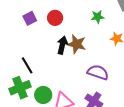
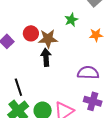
brown star: (77, 44) -> (48, 39), moved
black line: (27, 65) -> (18, 87), turned 30

